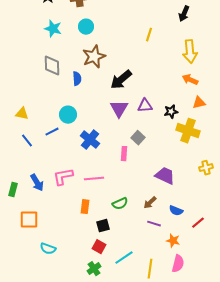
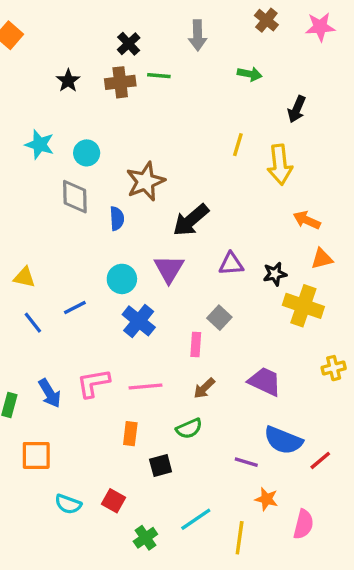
cyan circle: (86, 27) -> (87, 153), moved
cyan star: (53, 29) -> (40, 145), moved
yellow arrow: (190, 52) -> (280, 165), moved
purple triangle: (119, 109) -> (169, 269), moved
cyan circle: (68, 115) -> (122, 279), moved
brown arrow: (150, 203) -> (204, 388), moved
blue semicircle: (176, 211) -> (283, 440), size x1.6
orange star: (173, 241) -> (266, 499), moved
red square: (99, 247) -> (113, 501), moved
pink semicircle: (178, 264) -> (303, 524), moved

